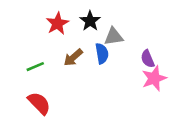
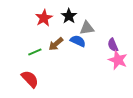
blue semicircle: (102, 54) -> (78, 41), turned -56
green line: (35, 67) -> (35, 52), moved
pink star: (154, 78) -> (118, 60), turned -30

